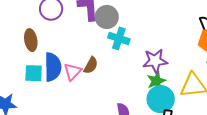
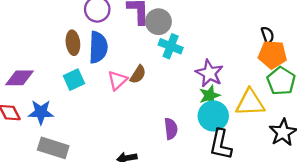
purple star: (155, 61) -> (209, 73), turned 30
blue semicircle: (53, 67) -> (98, 47), moved
cyan square: (34, 73) -> (74, 80), turned -30

